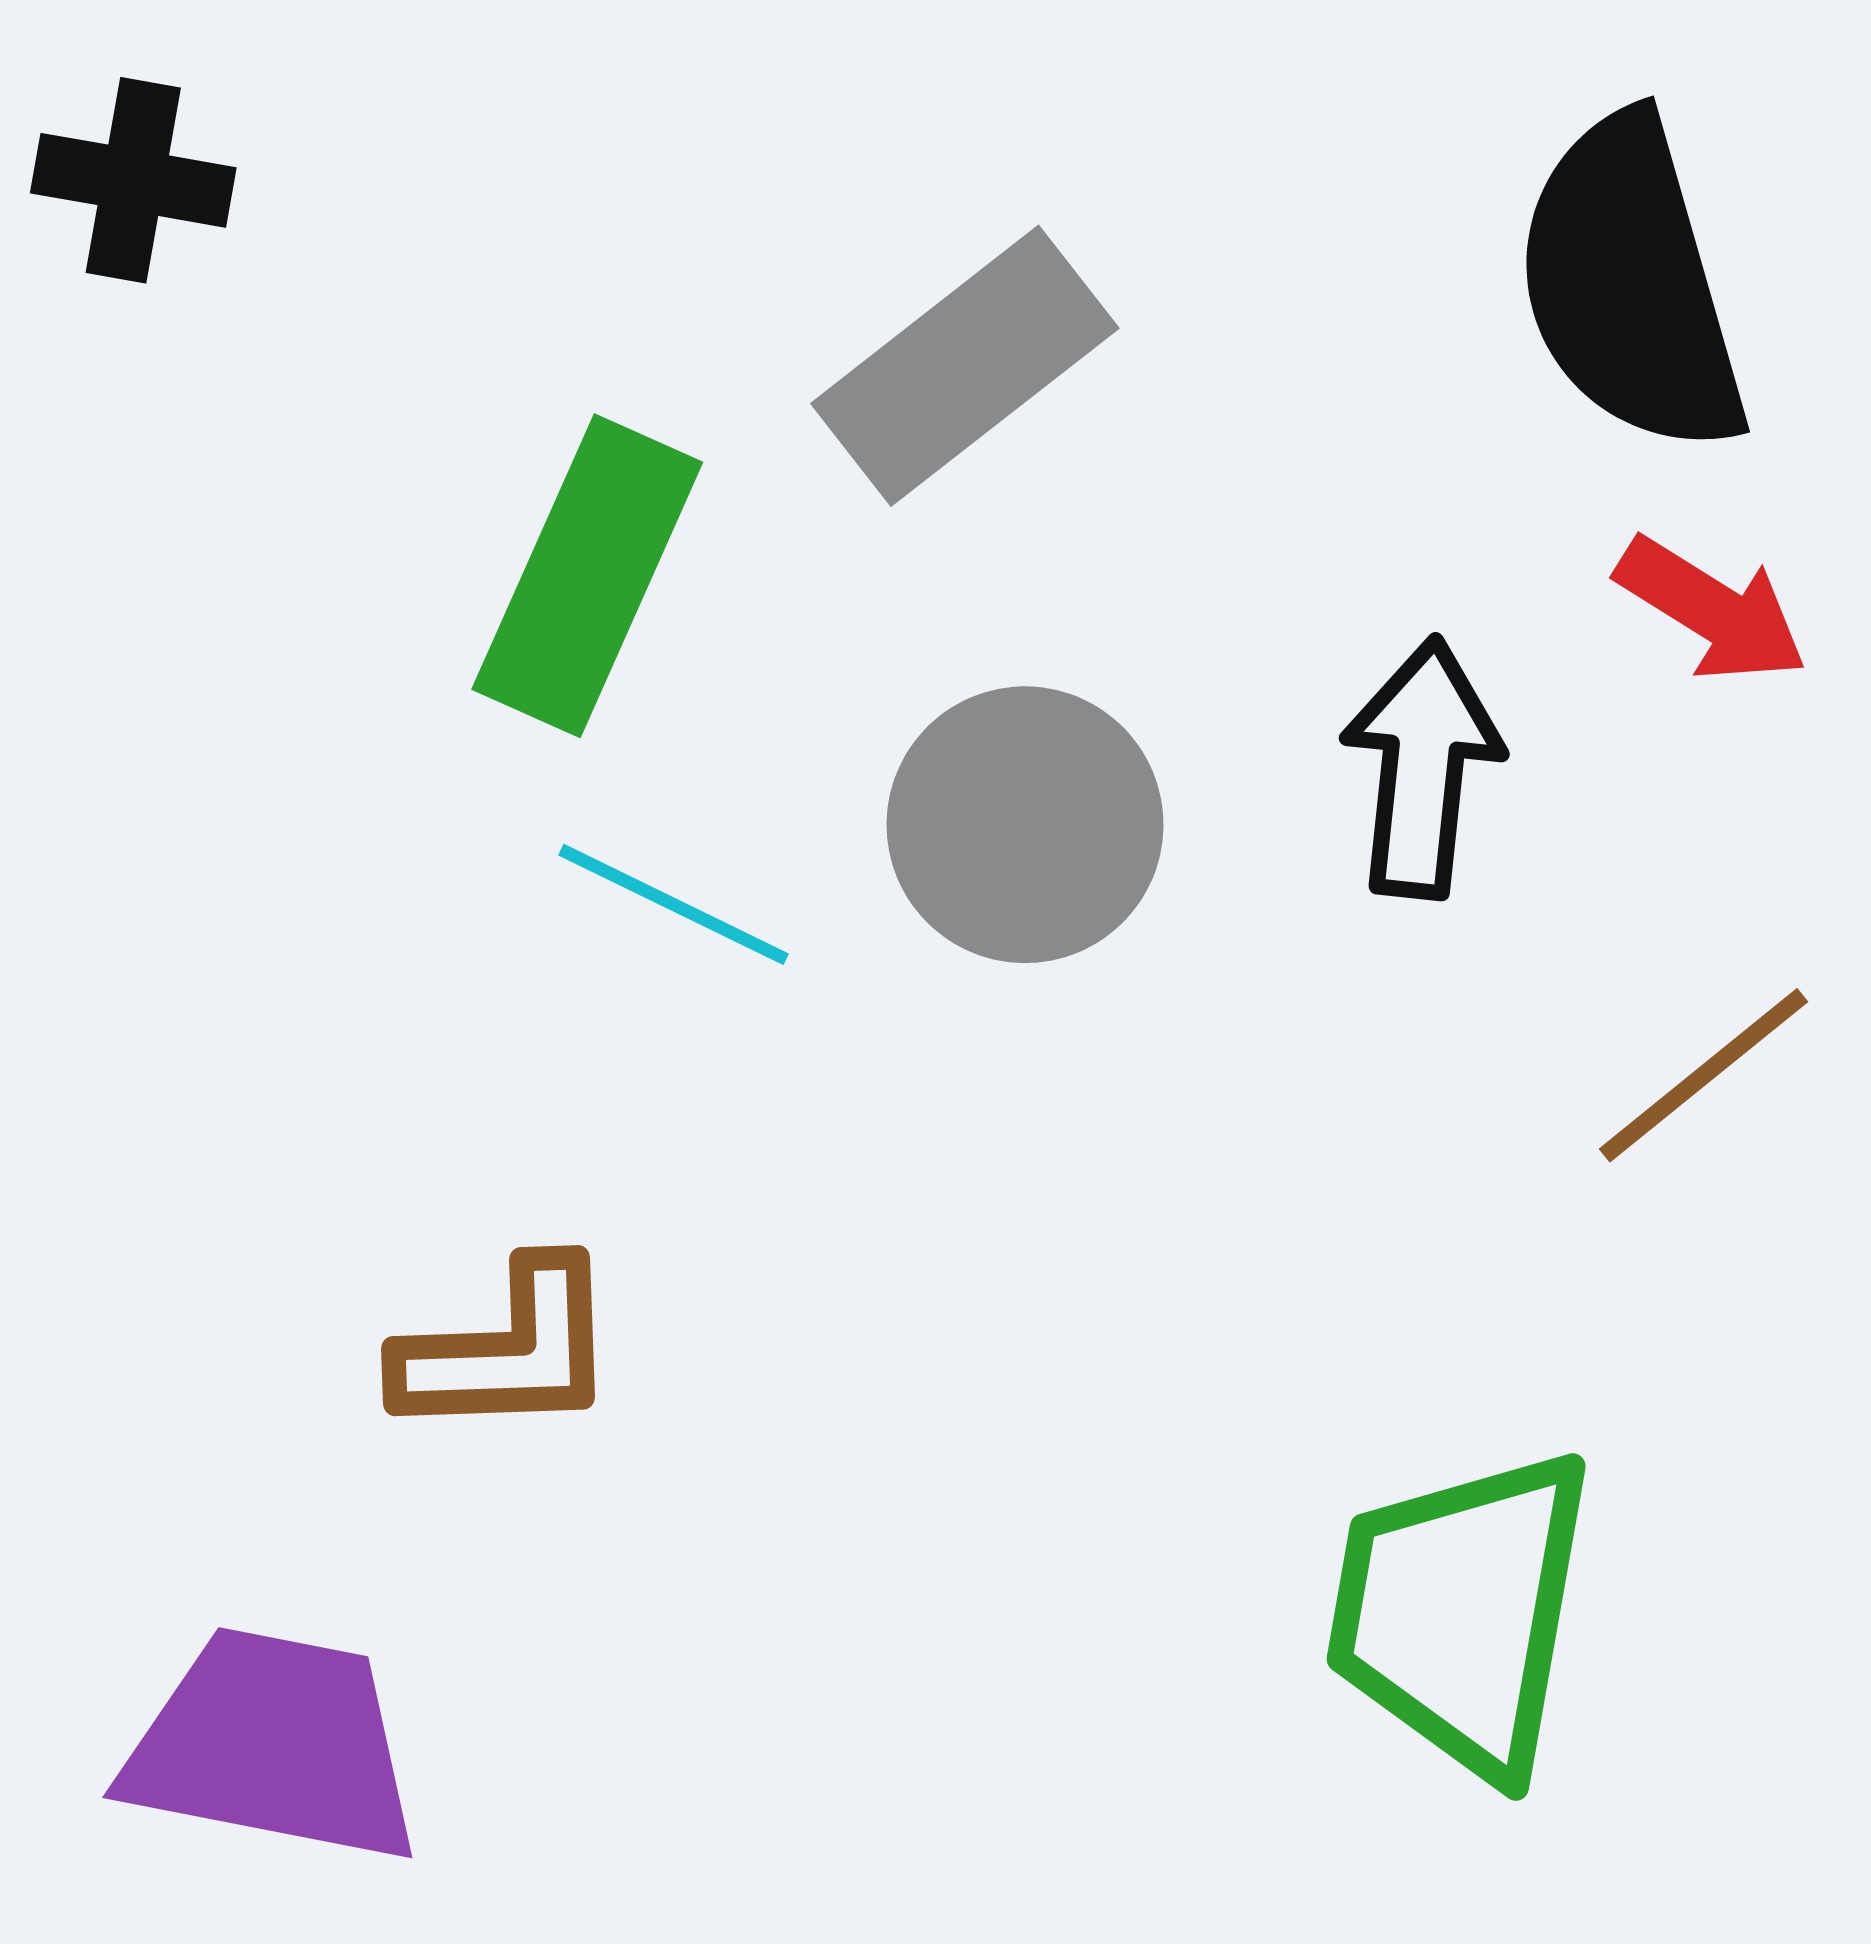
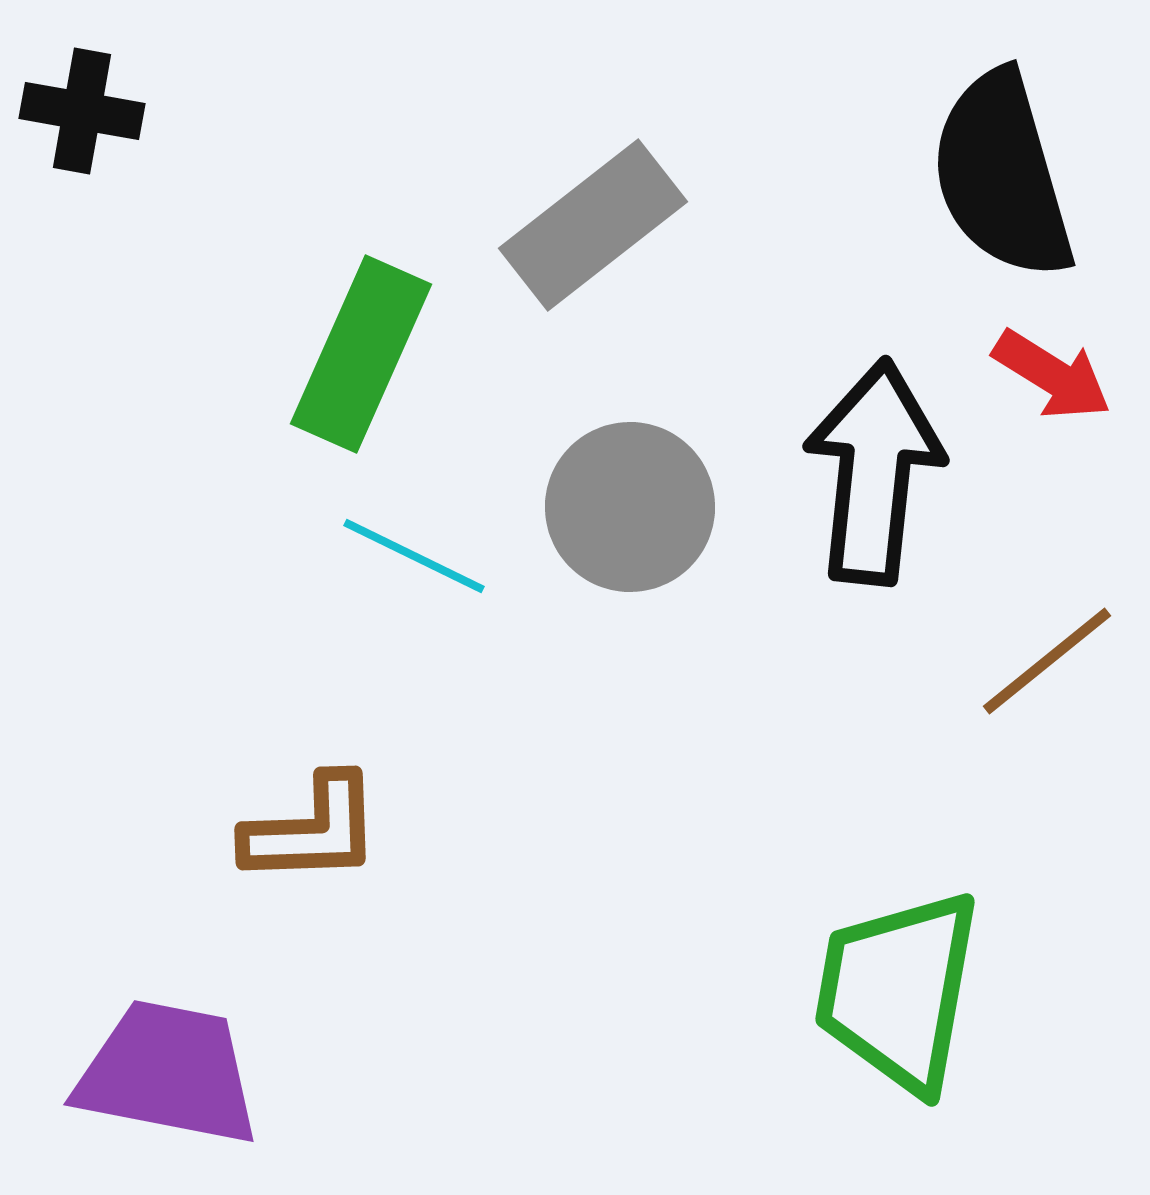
black arrow: (1422, 768) -> (874, 472), size x1.4

